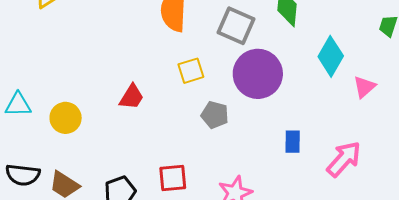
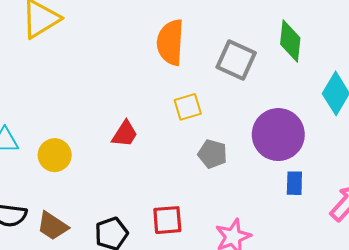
purple circle: (258, 74) -> (278, 135), moved

